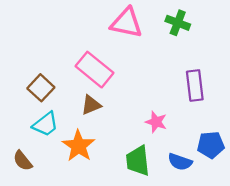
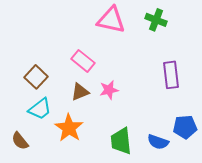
pink rectangle: (94, 70) -> (83, 61), size x0.7
pink star: (156, 122) -> (109, 90), moved, turned -30

